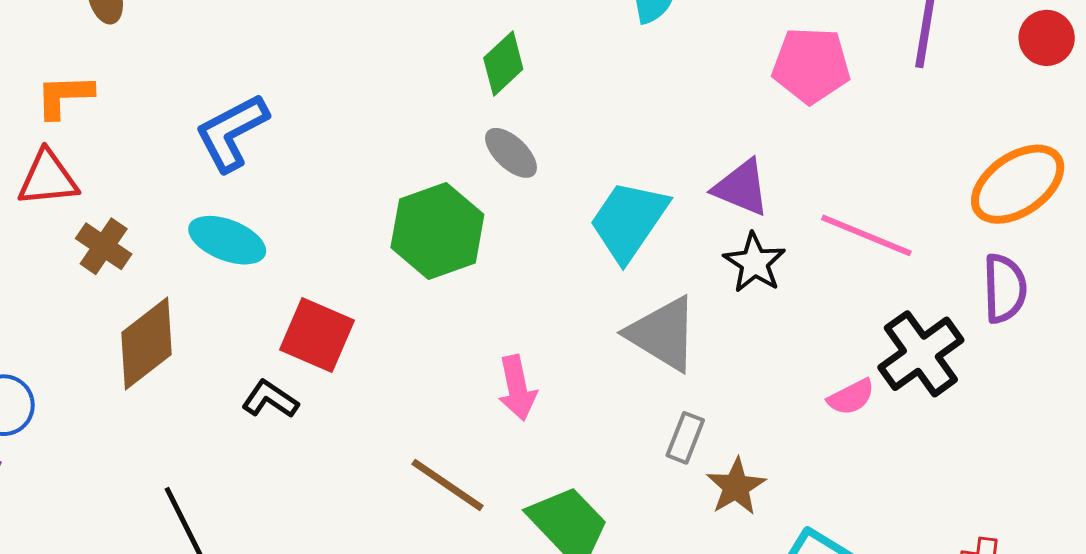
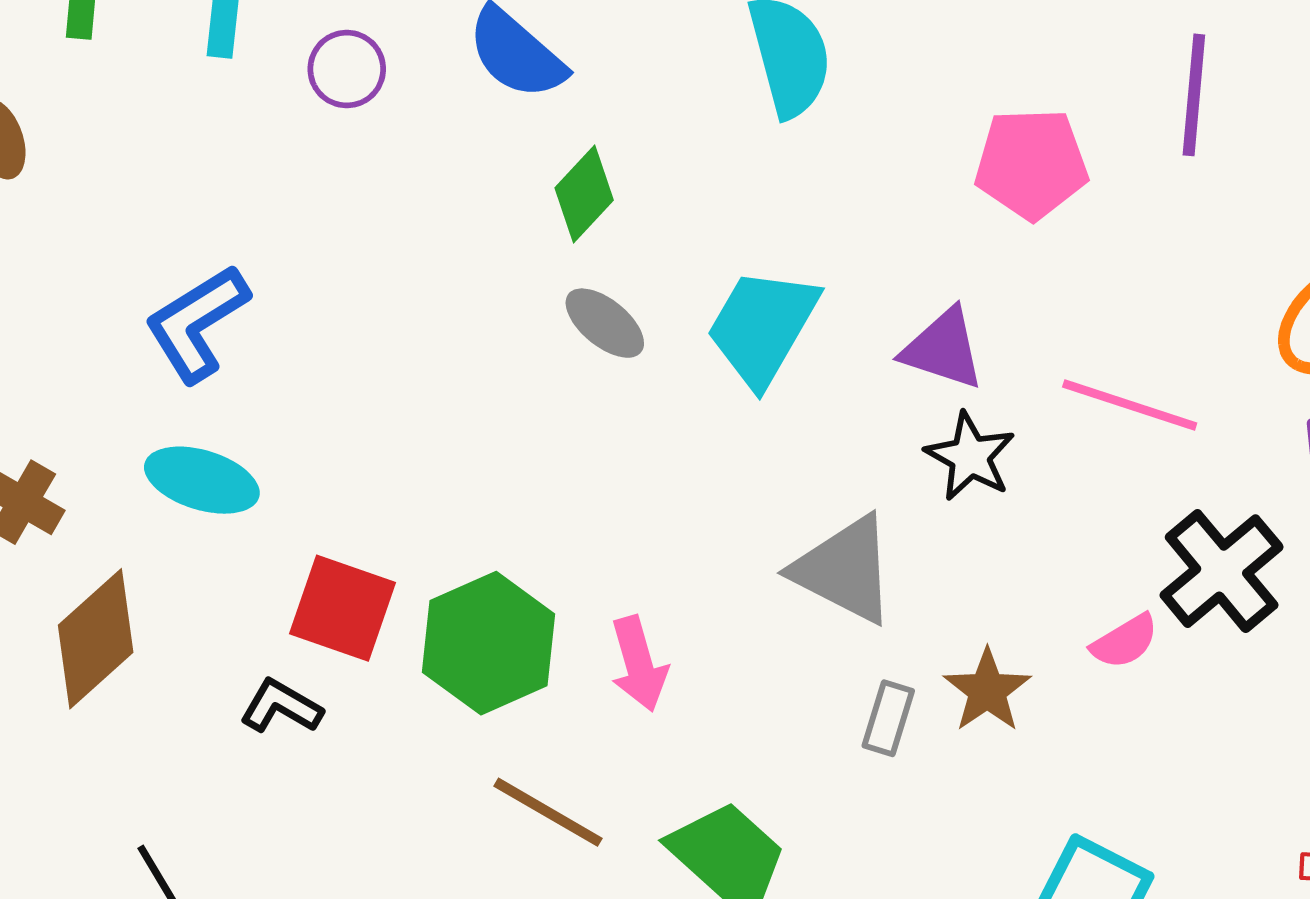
cyan trapezoid: (629, 221) -> (762, 327), moved
green hexagon: (437, 231) -> (489, 643), moved
brown star: (736, 487) -> (987, 691), moved

